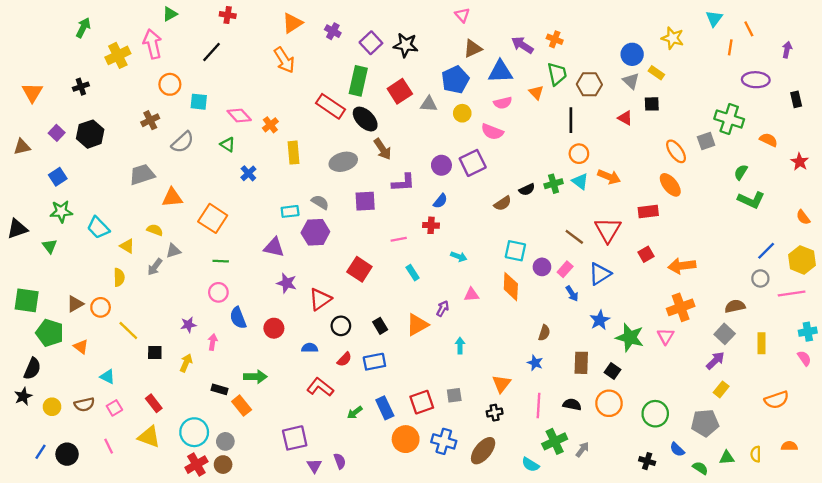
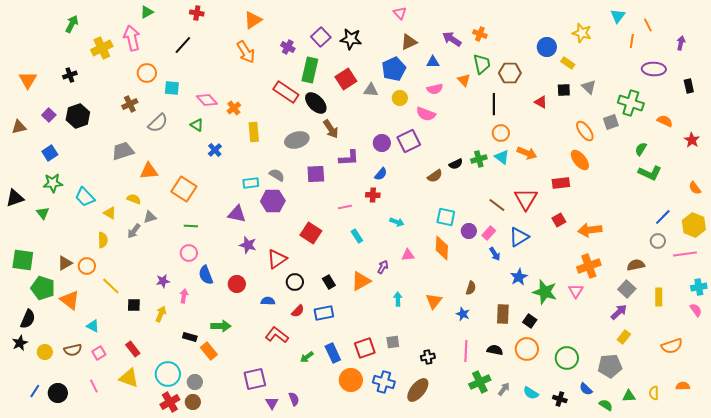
purple cross: (333, 31) -> (288, 47), moved
blue triangle: (500, 72) -> (433, 62), size x0.6
gray triangle: (631, 81) -> (589, 87), moved
orange triangle: (81, 347) -> (70, 300), size x1.5
orange triangle: (502, 384) -> (434, 301), moved
cyan semicircle: (530, 465) -> (531, 393), moved

